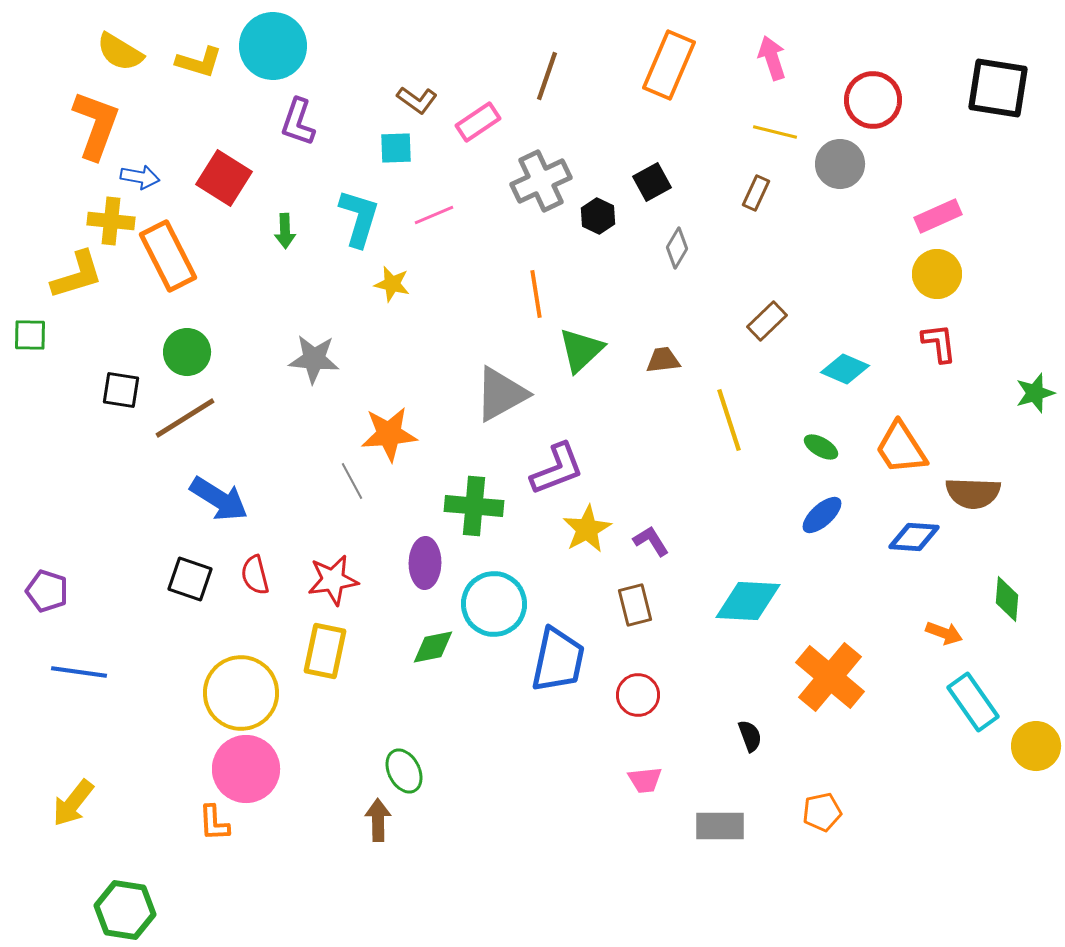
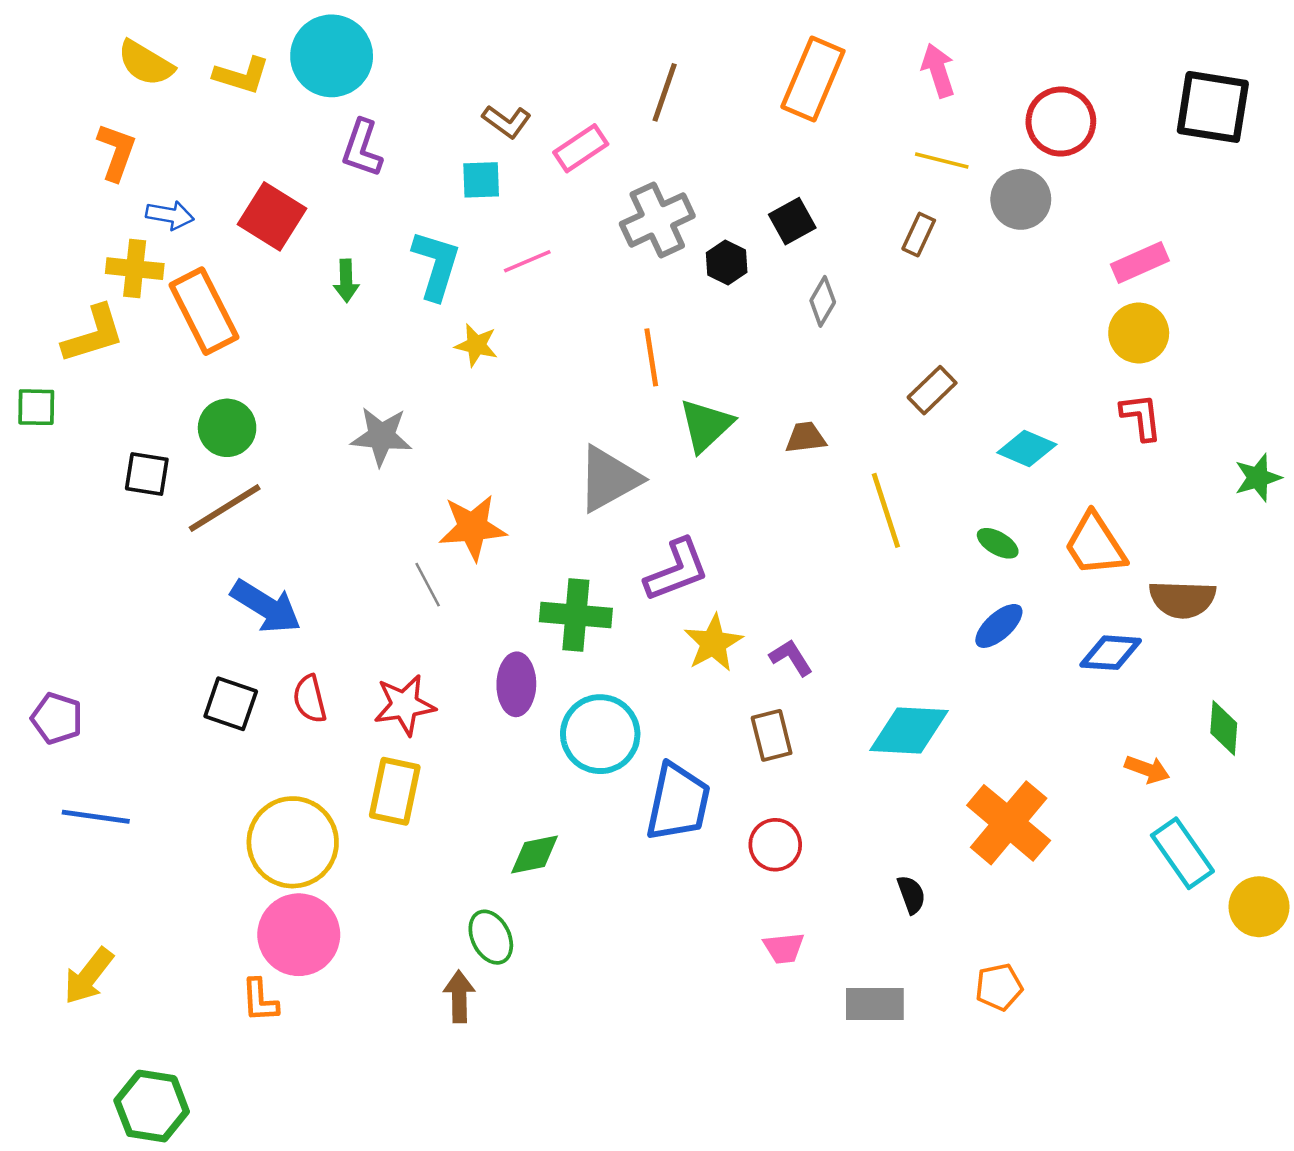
orange L-shape: (96, 125) -> (116, 152), size x0.7
green diamond: (433, 647) -> (535, 854), moved

